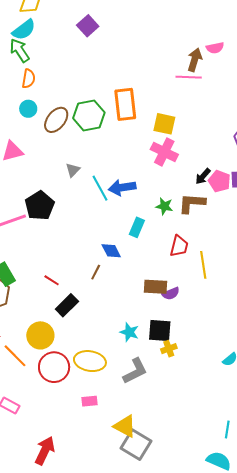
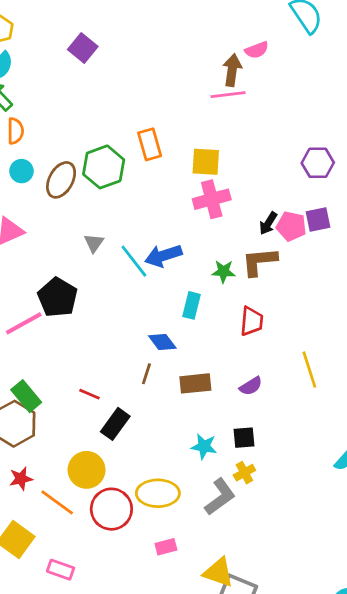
orange rectangle: (125, 104) -> (150, 144), size x0.7
pink cross: (164, 152) -> (212, 199), turned -32
yellow line: (203, 265) -> (309, 370), moved
brown rectangle: (155, 287) -> (195, 383), moved
black square: (160, 331) -> (244, 438), size x0.7
yellow cross: (169, 349) -> (244, 473), moved

